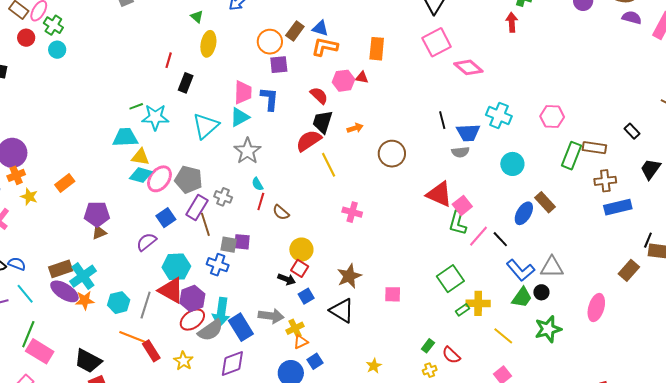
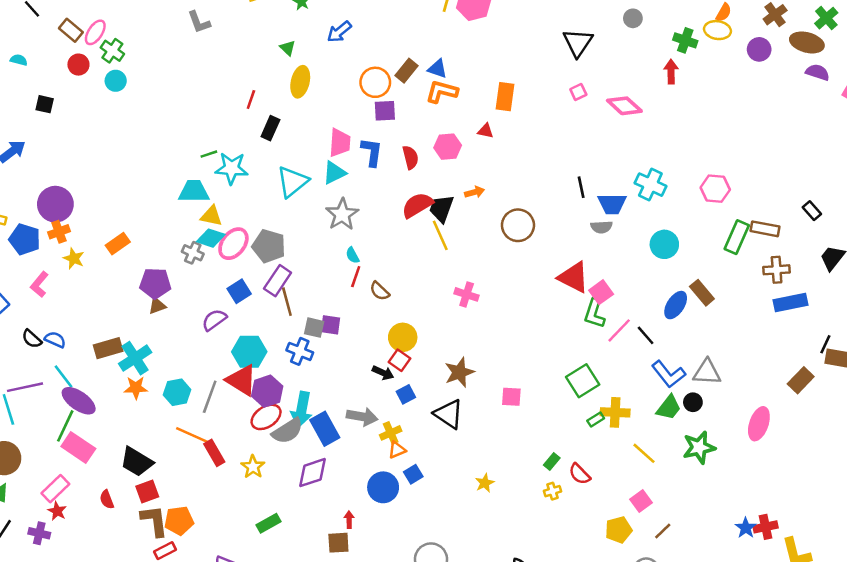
pink square: (437, 42) -> (578, 92), size x0.5
pink diamond: (468, 67) -> (624, 106), moved
pink hexagon: (344, 81) -> (448, 147), moved
red semicircle: (319, 95) -> (410, 157), moved, turned 30
black trapezoid: (323, 122) -> (441, 208), moved
gray cross: (223, 197) -> (193, 253), moved
purple ellipse: (64, 291) -> (79, 401), moved

